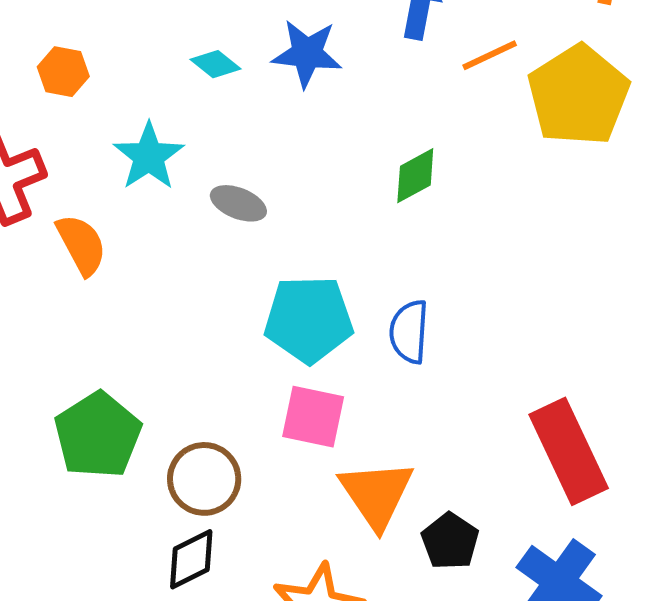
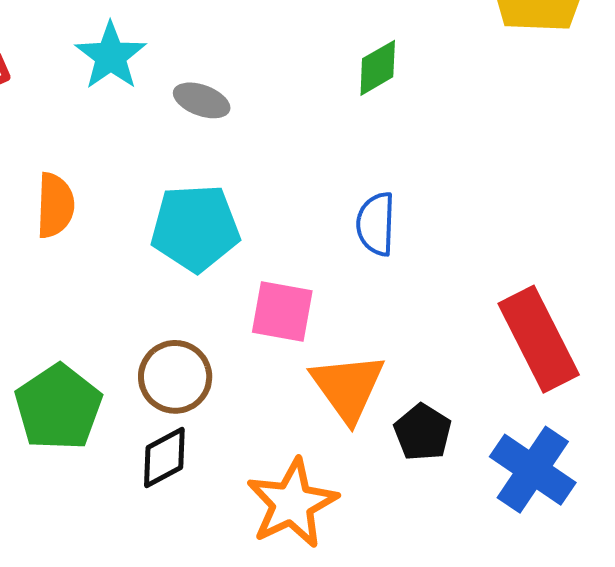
orange semicircle: (81, 245) -> (55, 205), moved, turned 32
cyan pentagon: (309, 319) -> (195, 228), moved
green pentagon: (98, 435) -> (58, 407), moved

